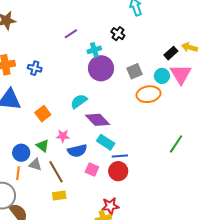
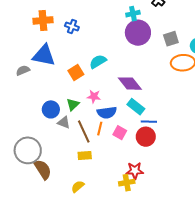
cyan semicircle: (79, 101) -> (98, 62), moved
green triangle: (43, 146) -> (73, 105), turned 32
orange line: (18, 173) -> (100, 129), moved

